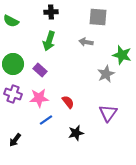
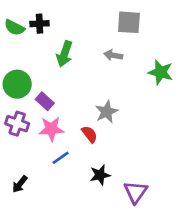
black cross: (51, 12) -> (39, 24), moved
purple rectangle: (40, 70) -> (45, 101), moved
gray star: (106, 74) -> (107, 112), moved
purple triangle: (108, 113) -> (136, 192), moved

